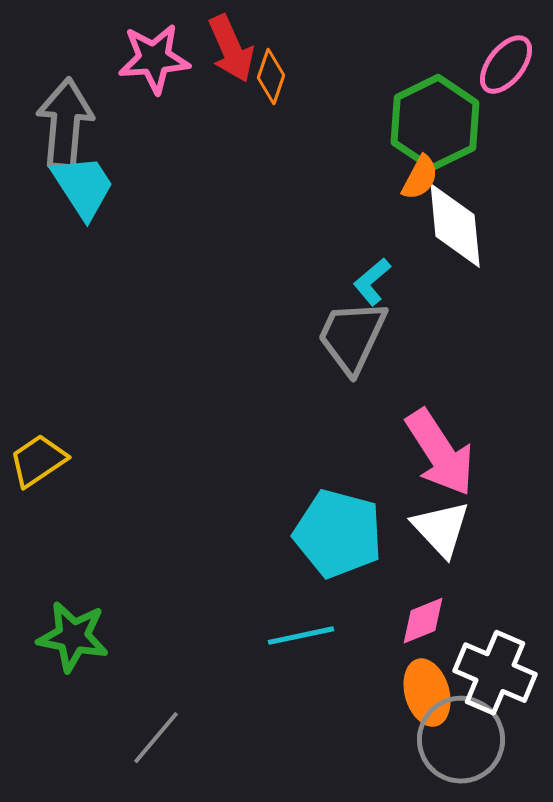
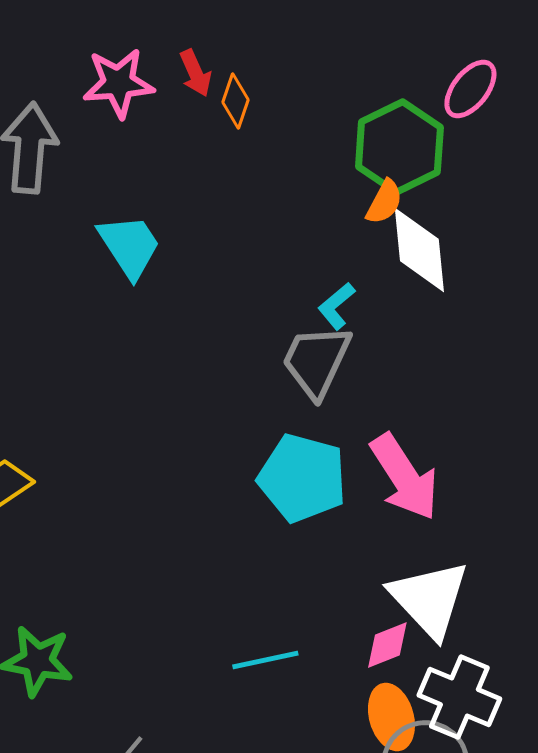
red arrow: (231, 49) -> (195, 73), size x0.7
cyan trapezoid: (83, 187) -> (129, 246), moved
white triangle: (441, 529) -> (429, 599), moved, size x1.4
cyan pentagon: (338, 534) -> (302, 478), moved

